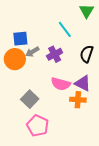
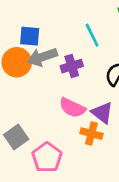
gray arrow: (32, 52) -> (42, 57), size x1.5
gray square: (30, 99) -> (16, 137), moved
pink pentagon: (38, 126) -> (47, 157), moved

